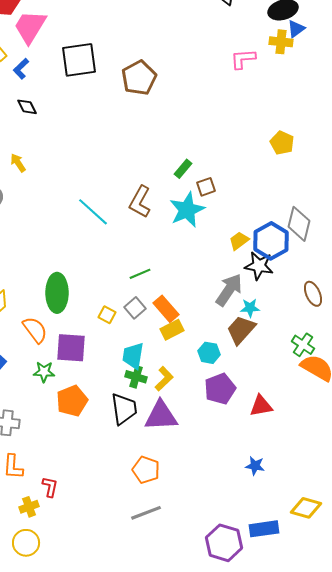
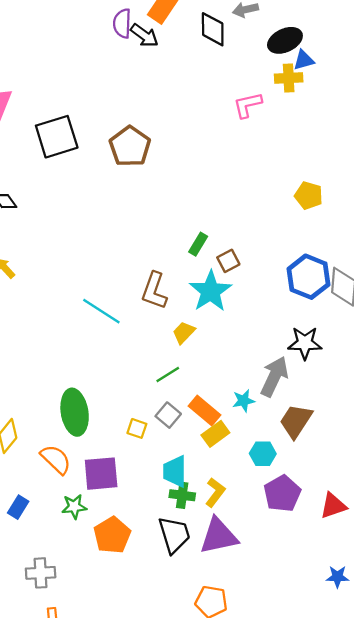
blue triangle: (296, 29) -> (304, 60), turned 30
yellow trapezoid: (239, 241) -> (184, 333), moved
blue hexagon: (271, 241) -> (309, 277), moved
cyan star: (250, 308) -> (244, 401), moved

